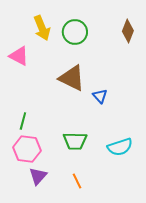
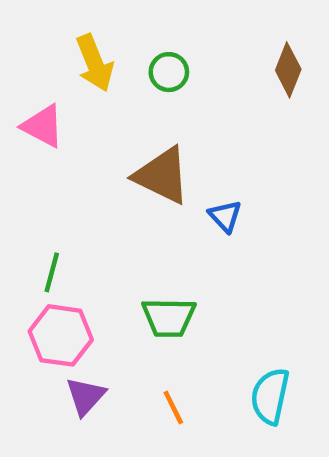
green circle: (75, 32) -> (169, 72), size x0.7
cyan semicircle: (120, 147) -> (270, 396), moved, turned 120

